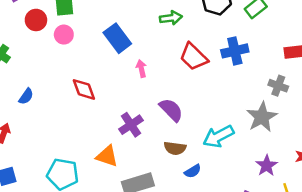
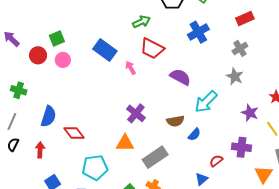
red trapezoid: (194, 57) -> (152, 49), moved
gray cross: (278, 86) -> (240, 48), turned -35
red diamond: (84, 89) -> (74, 133), moved
blue semicircle: (26, 96) -> (48, 116), size x1.5
purple semicircle: (171, 110) -> (180, 77), moved
gray star: (262, 117) -> (235, 76), size x0.7

